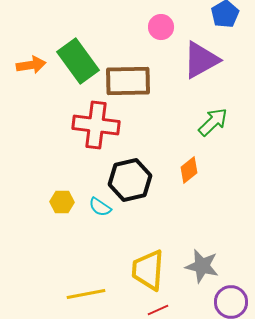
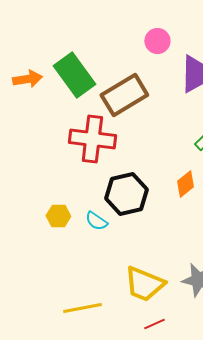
brown rectangle: (128, 81) -> (124, 95), turned -30
yellow trapezoid: (148, 270) -> (144, 284), turned -72

